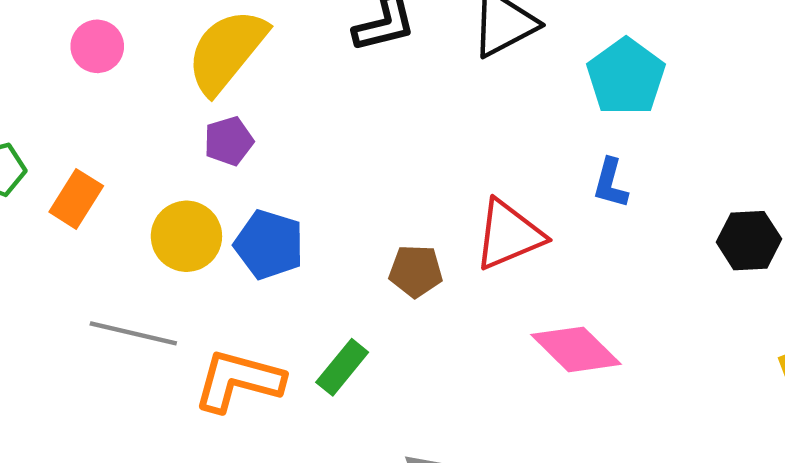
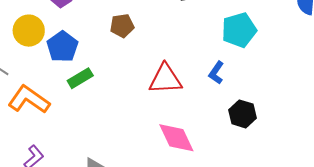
black hexagon: (749, 241) -> (242, 114), moved
brown pentagon: (416, 271) -> (122, 26), moved, turned -30
green rectangle: (342, 367) -> (80, 78), moved

